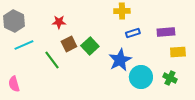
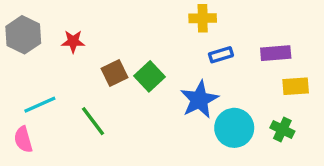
red star: (59, 22) -> (73, 41), moved
cyan line: (24, 45) -> (40, 105), moved
green line: (52, 60) -> (93, 121), moved

